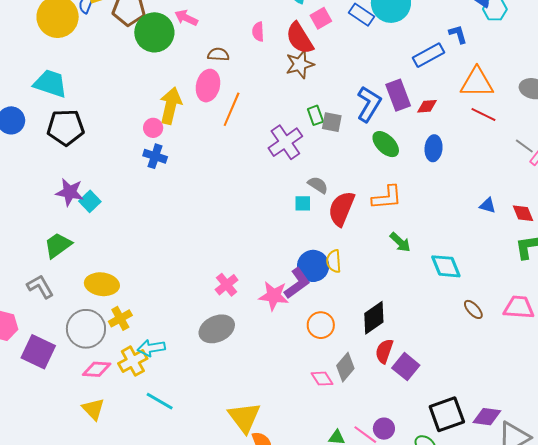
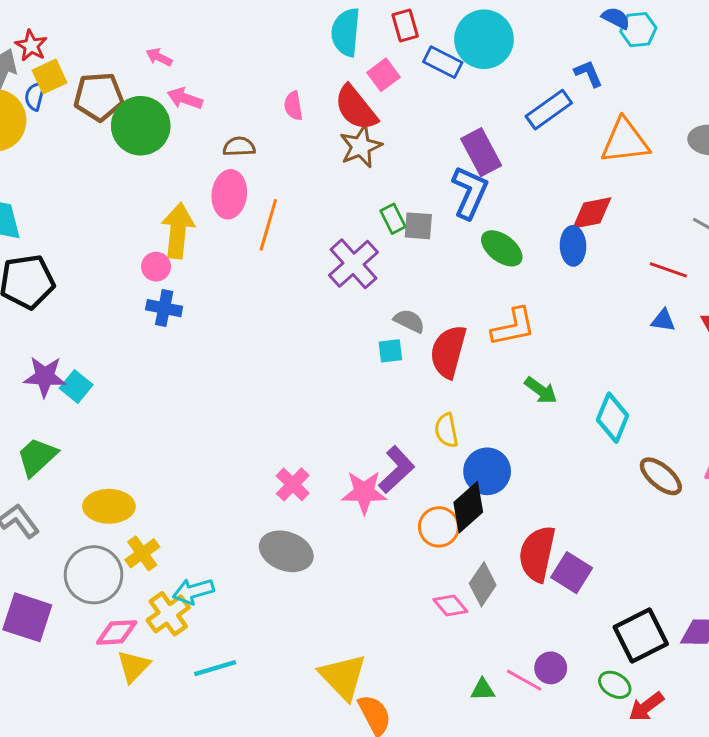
purple rectangle: (398, 95) -> (481, 152), moved
red diamond: (427, 106) -> (592, 213), moved, size x1.4
red line: (483, 114) -> (668, 270), moved
blue circle: (313, 266) -> (487, 471), moved
cyan diamond: (446, 266) -> (613, 418), turned 52
brown ellipse: (473, 309) -> (661, 476), size x1.4
black diamond: (374, 318) -> (468, 507), moved
gray ellipse: (217, 329) -> (286, 551), turned 52
red semicircle: (384, 351) -> (537, 554), size x1.5
cyan line: (160, 401) -> (215, 668), turned -40
yellow triangle: (93, 409) -> (133, 666), moved, turned 35

